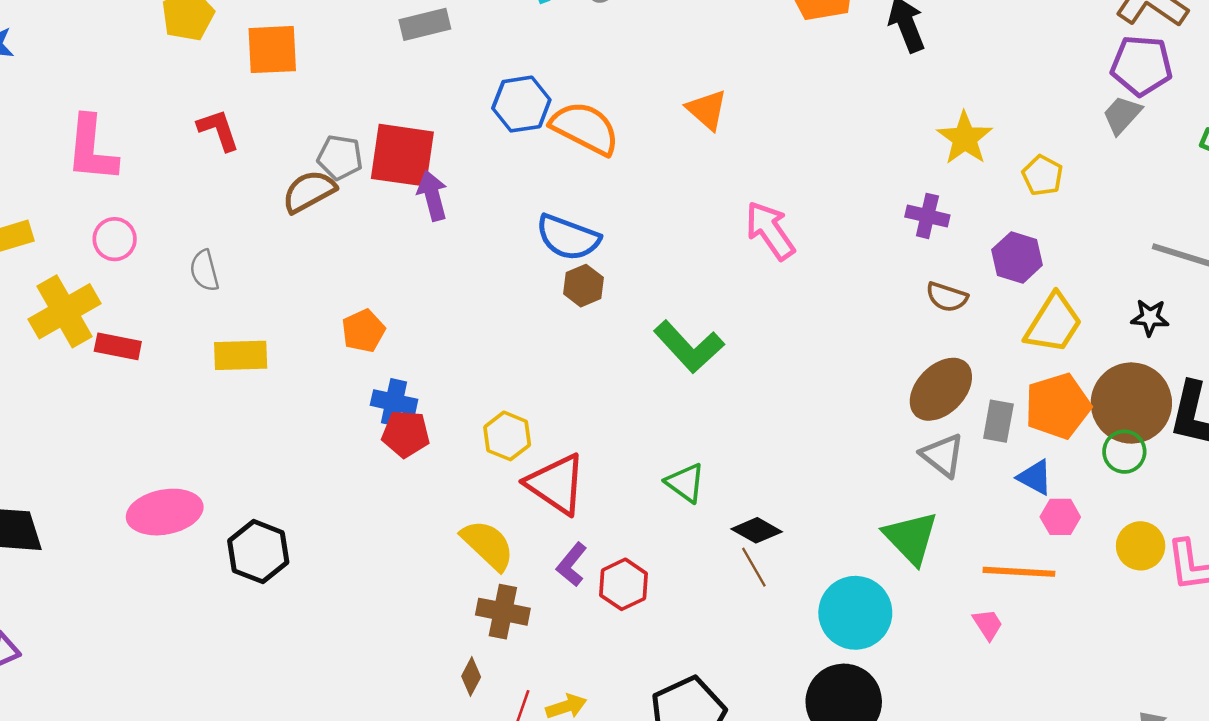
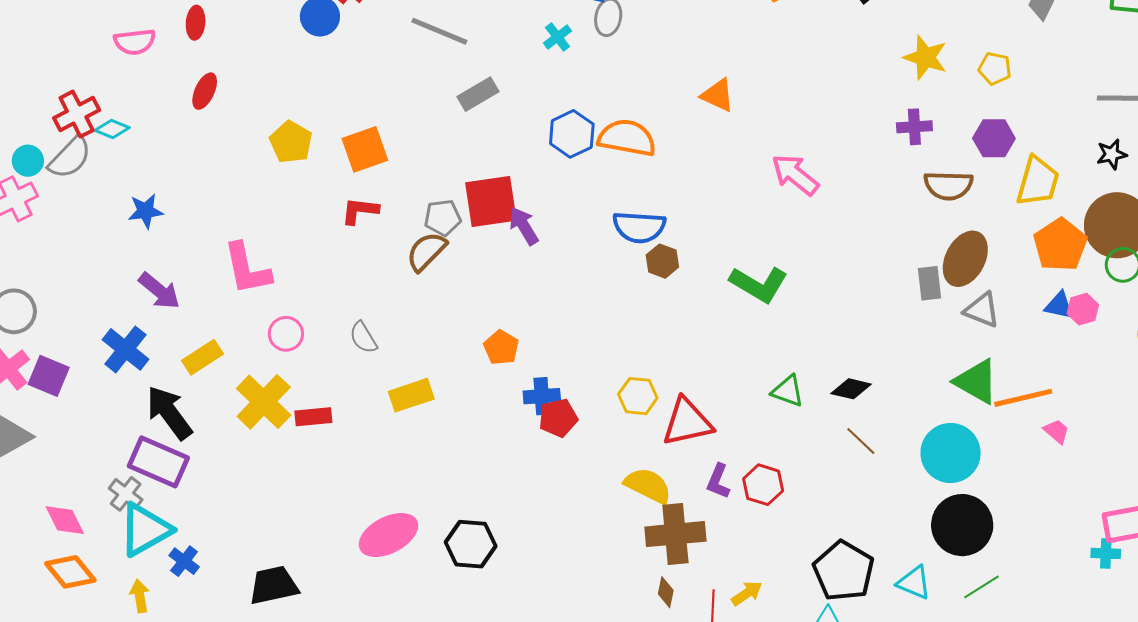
red L-shape: (218, 130) -> (360, 211), moved, turned -48
brown semicircle: (947, 297) -> (948, 185), size x1.4
gray rectangle: (998, 421) -> (929, 283), moved
red triangle: (556, 484) -> (687, 422), turned -30
pink hexagon: (1060, 517) -> (1083, 309), moved
black diamond: (757, 530) -> (851, 389), moved
orange line: (1019, 572) -> (1023, 398), moved
brown cross: (503, 612) -> (675, 534), size x1.4

